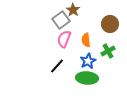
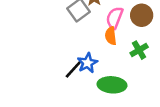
pink semicircle: (64, 39) -> (115, 18), moved
blue star: (88, 61) -> (88, 63), moved

